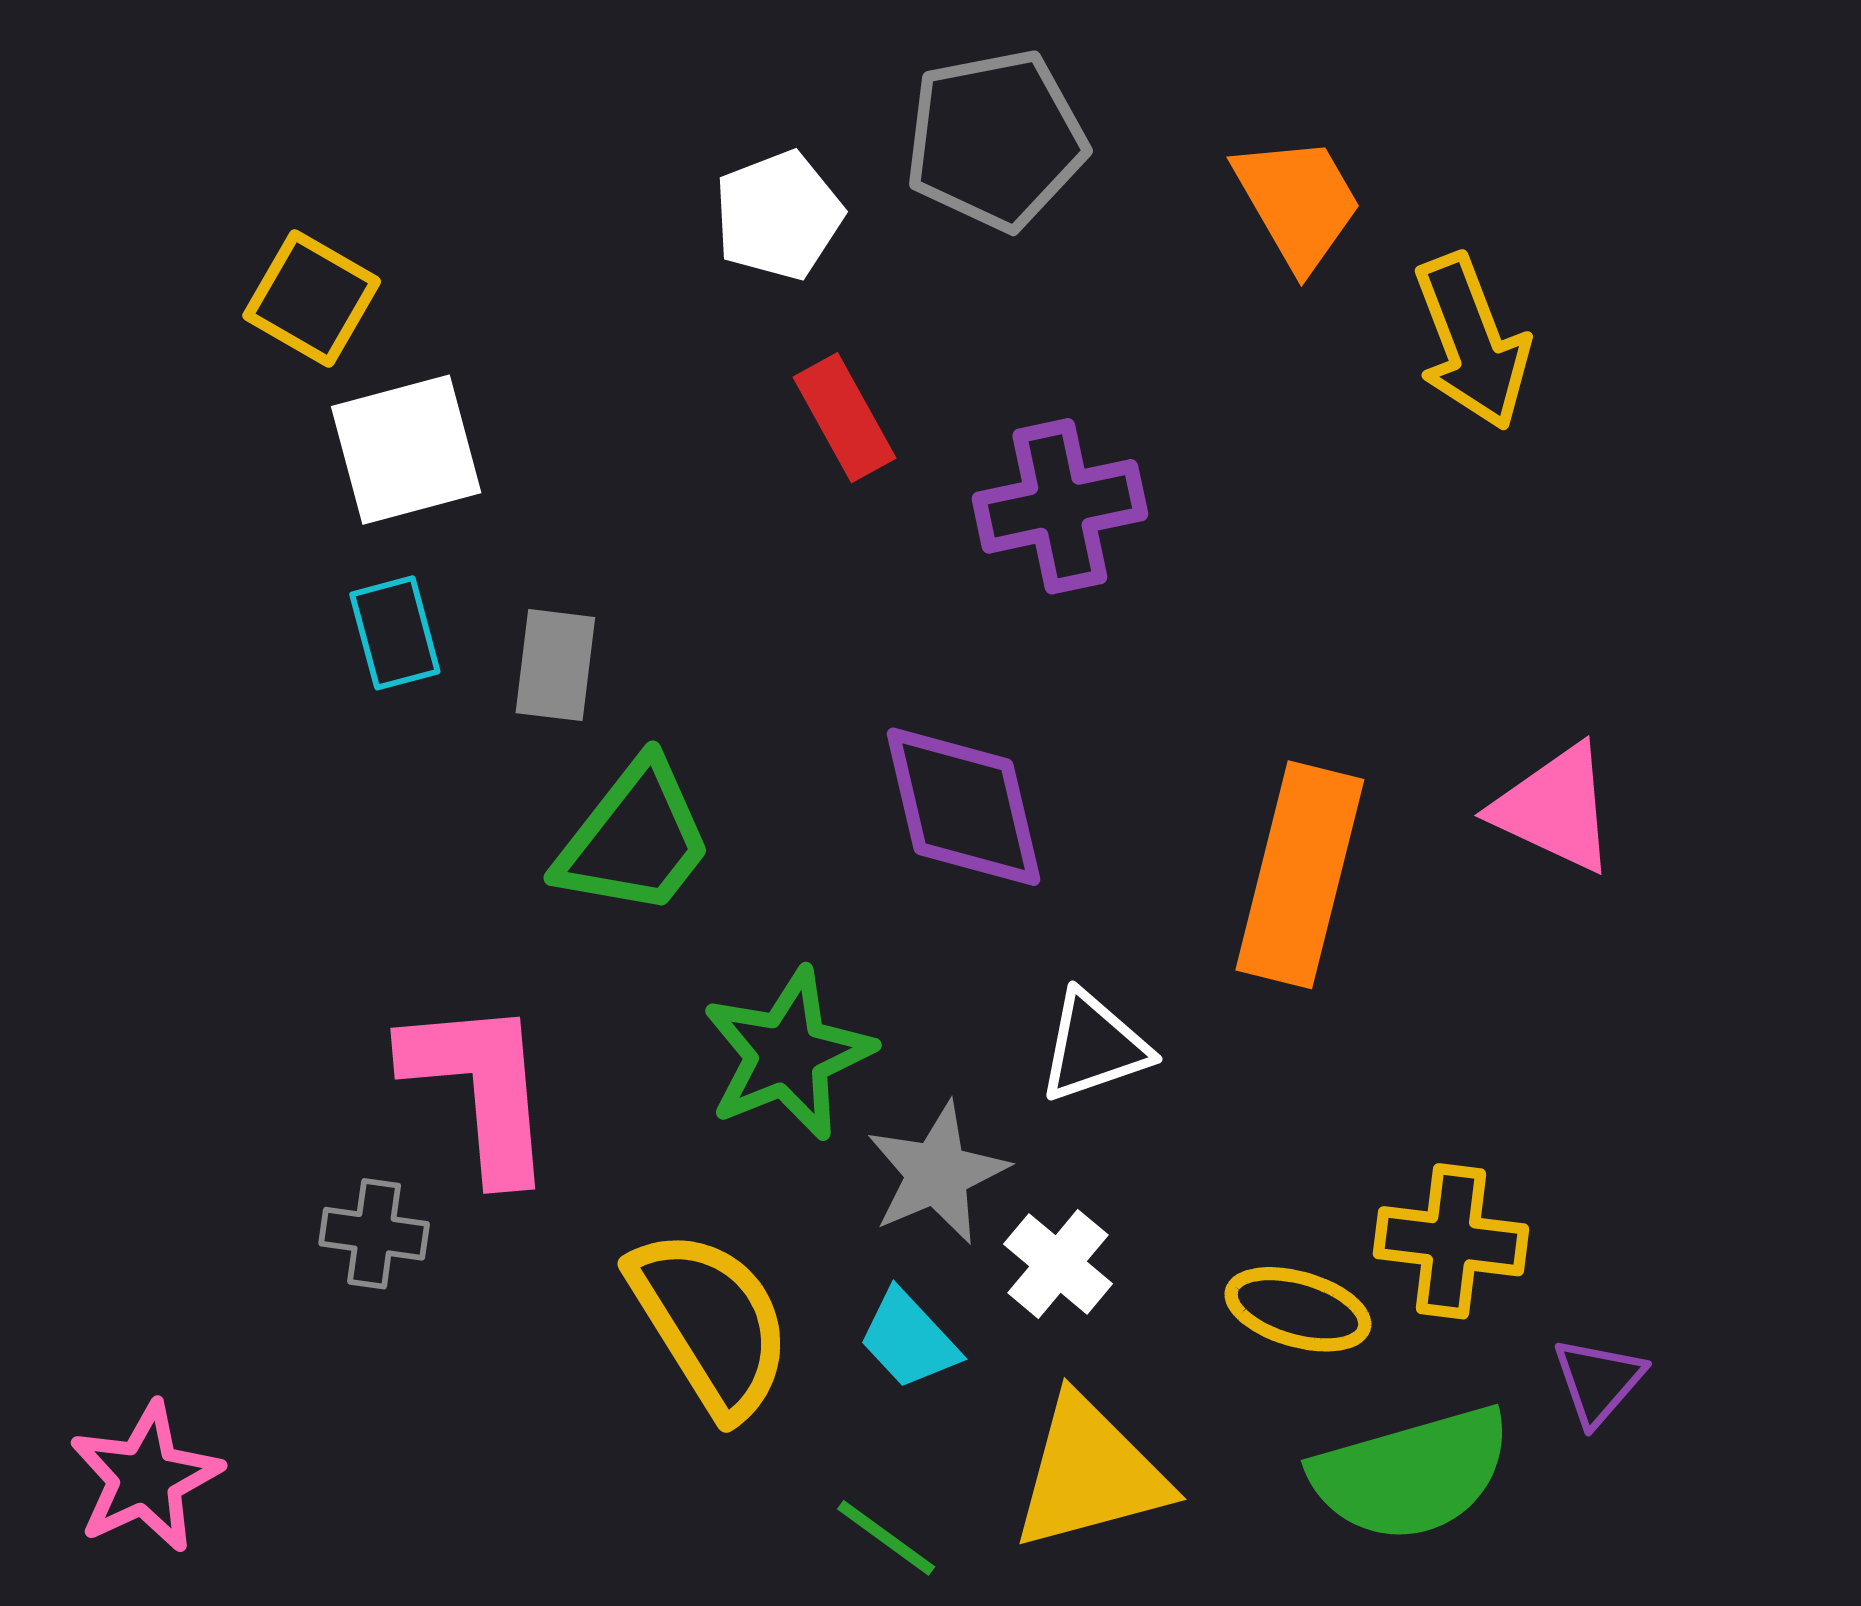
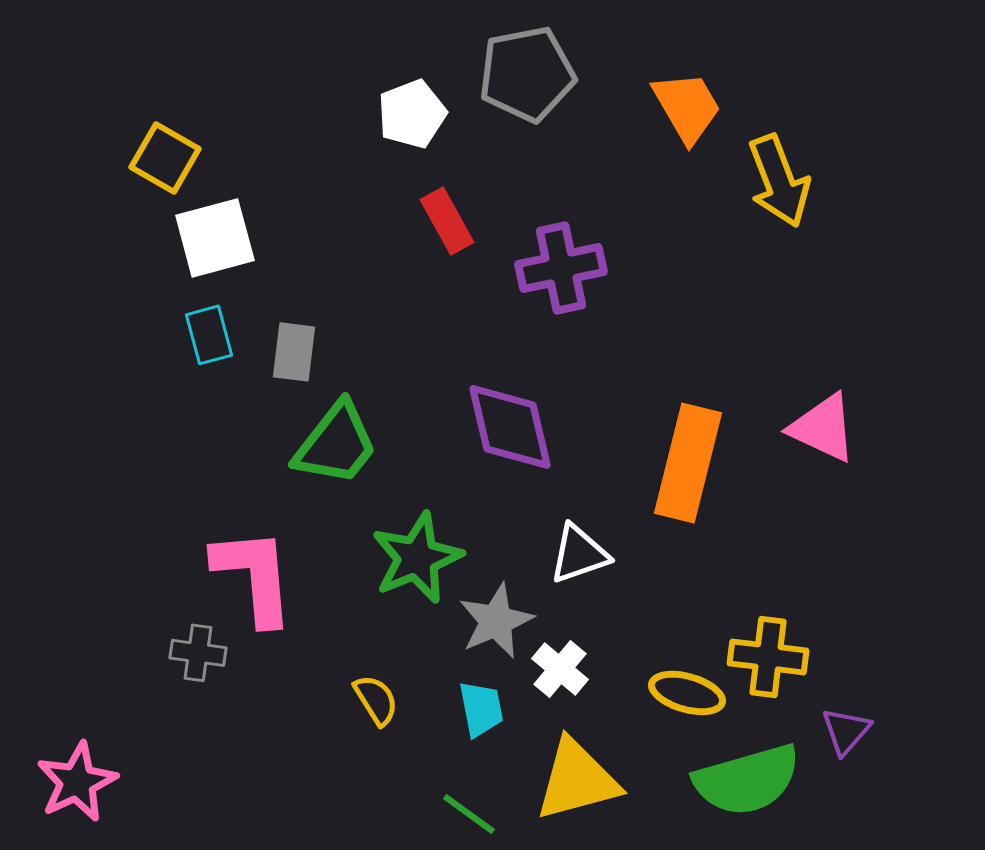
yellow semicircle: (710, 1323) -> (376, 700), size x0.5
cyan trapezoid: (909, 1340) -> (481, 709), turned -148

